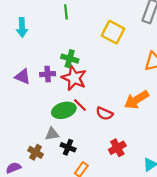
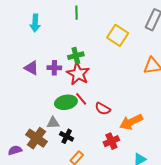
green cross: (70, 59) -> (76, 56), turned -35
orange arrow: (136, 100) -> (131, 122), moved
brown cross: (36, 152) -> (36, 138), size x1.5

